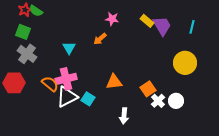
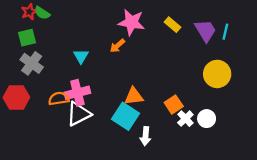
pink star: (112, 19) -> (131, 22), size x1.6
purple trapezoid: (162, 26) -> (205, 31), moved
green square: (23, 32) -> (27, 38), turned -35
orange semicircle: (50, 84) -> (59, 99), turned -48
cyan square: (88, 99) -> (126, 116), moved, size x1.6

